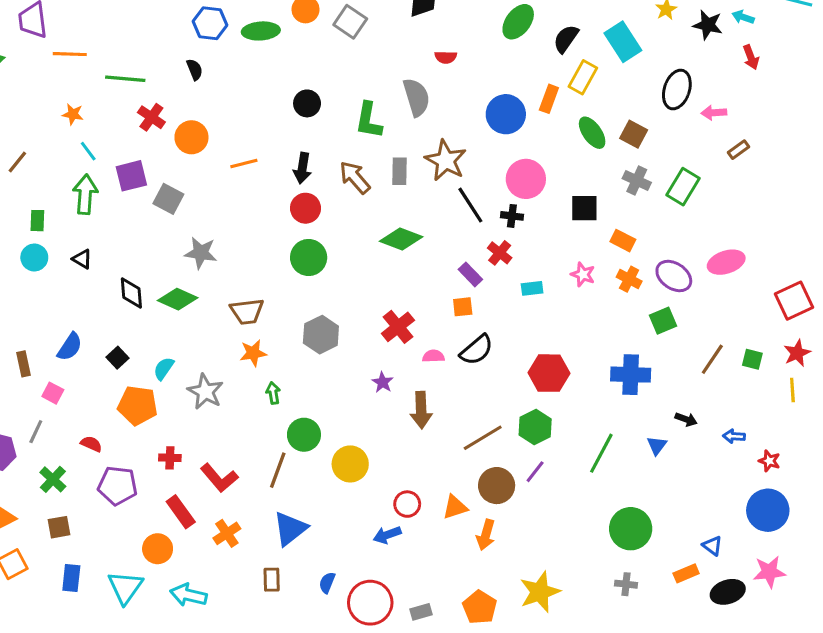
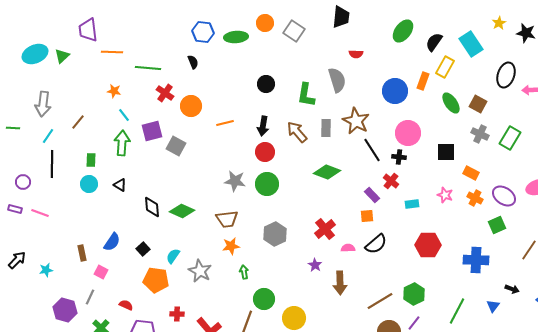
gray star: (201, 253) -> (235, 181), moved
red hexagon: (549, 373) -> (428, 245), moved

